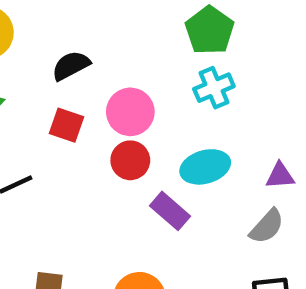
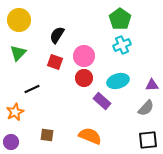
black semicircle: (71, 66) -> (57, 35), turned -30

